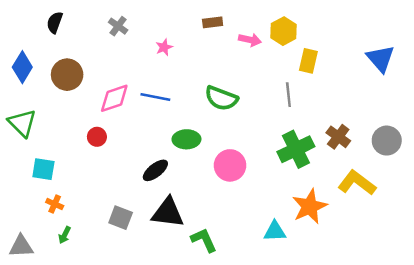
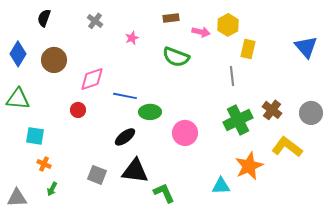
blue line: (155, 97) -> (125, 96), moved
green semicircle: (221, 98) -> (176, 57), moved
green triangle: (22, 123) -> (18, 99), turned -40

